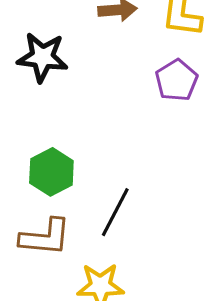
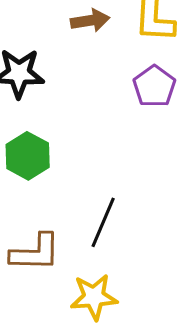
green hexagon: (51, 172) -> (28, 156), moved

